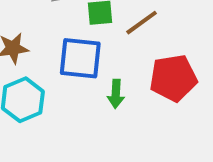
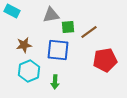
green arrow: (116, 94) -> (55, 82), moved

